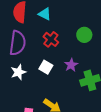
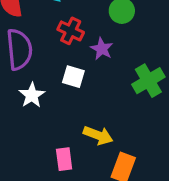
purple star: (71, 65) -> (102, 49), moved

